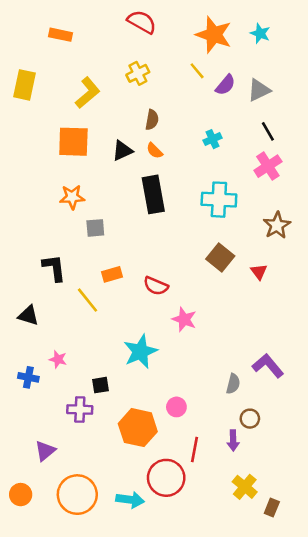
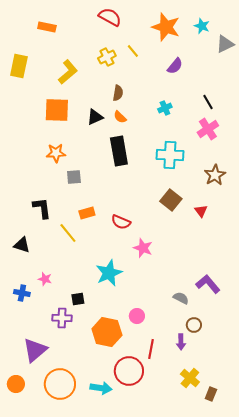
yellow line: (197, 71) -> (133, 51), moved
gray triangle: (259, 90) -> (225, 44), moved
gray semicircle: (233, 384) -> (181, 298), turned -77
purple triangle: (45, 451) -> (35, 350), size x1.5

